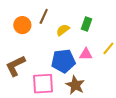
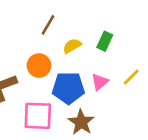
orange circle: (22, 25) -> (39, 65), moved
pink triangle: (86, 54) -> (100, 82), turned -48

